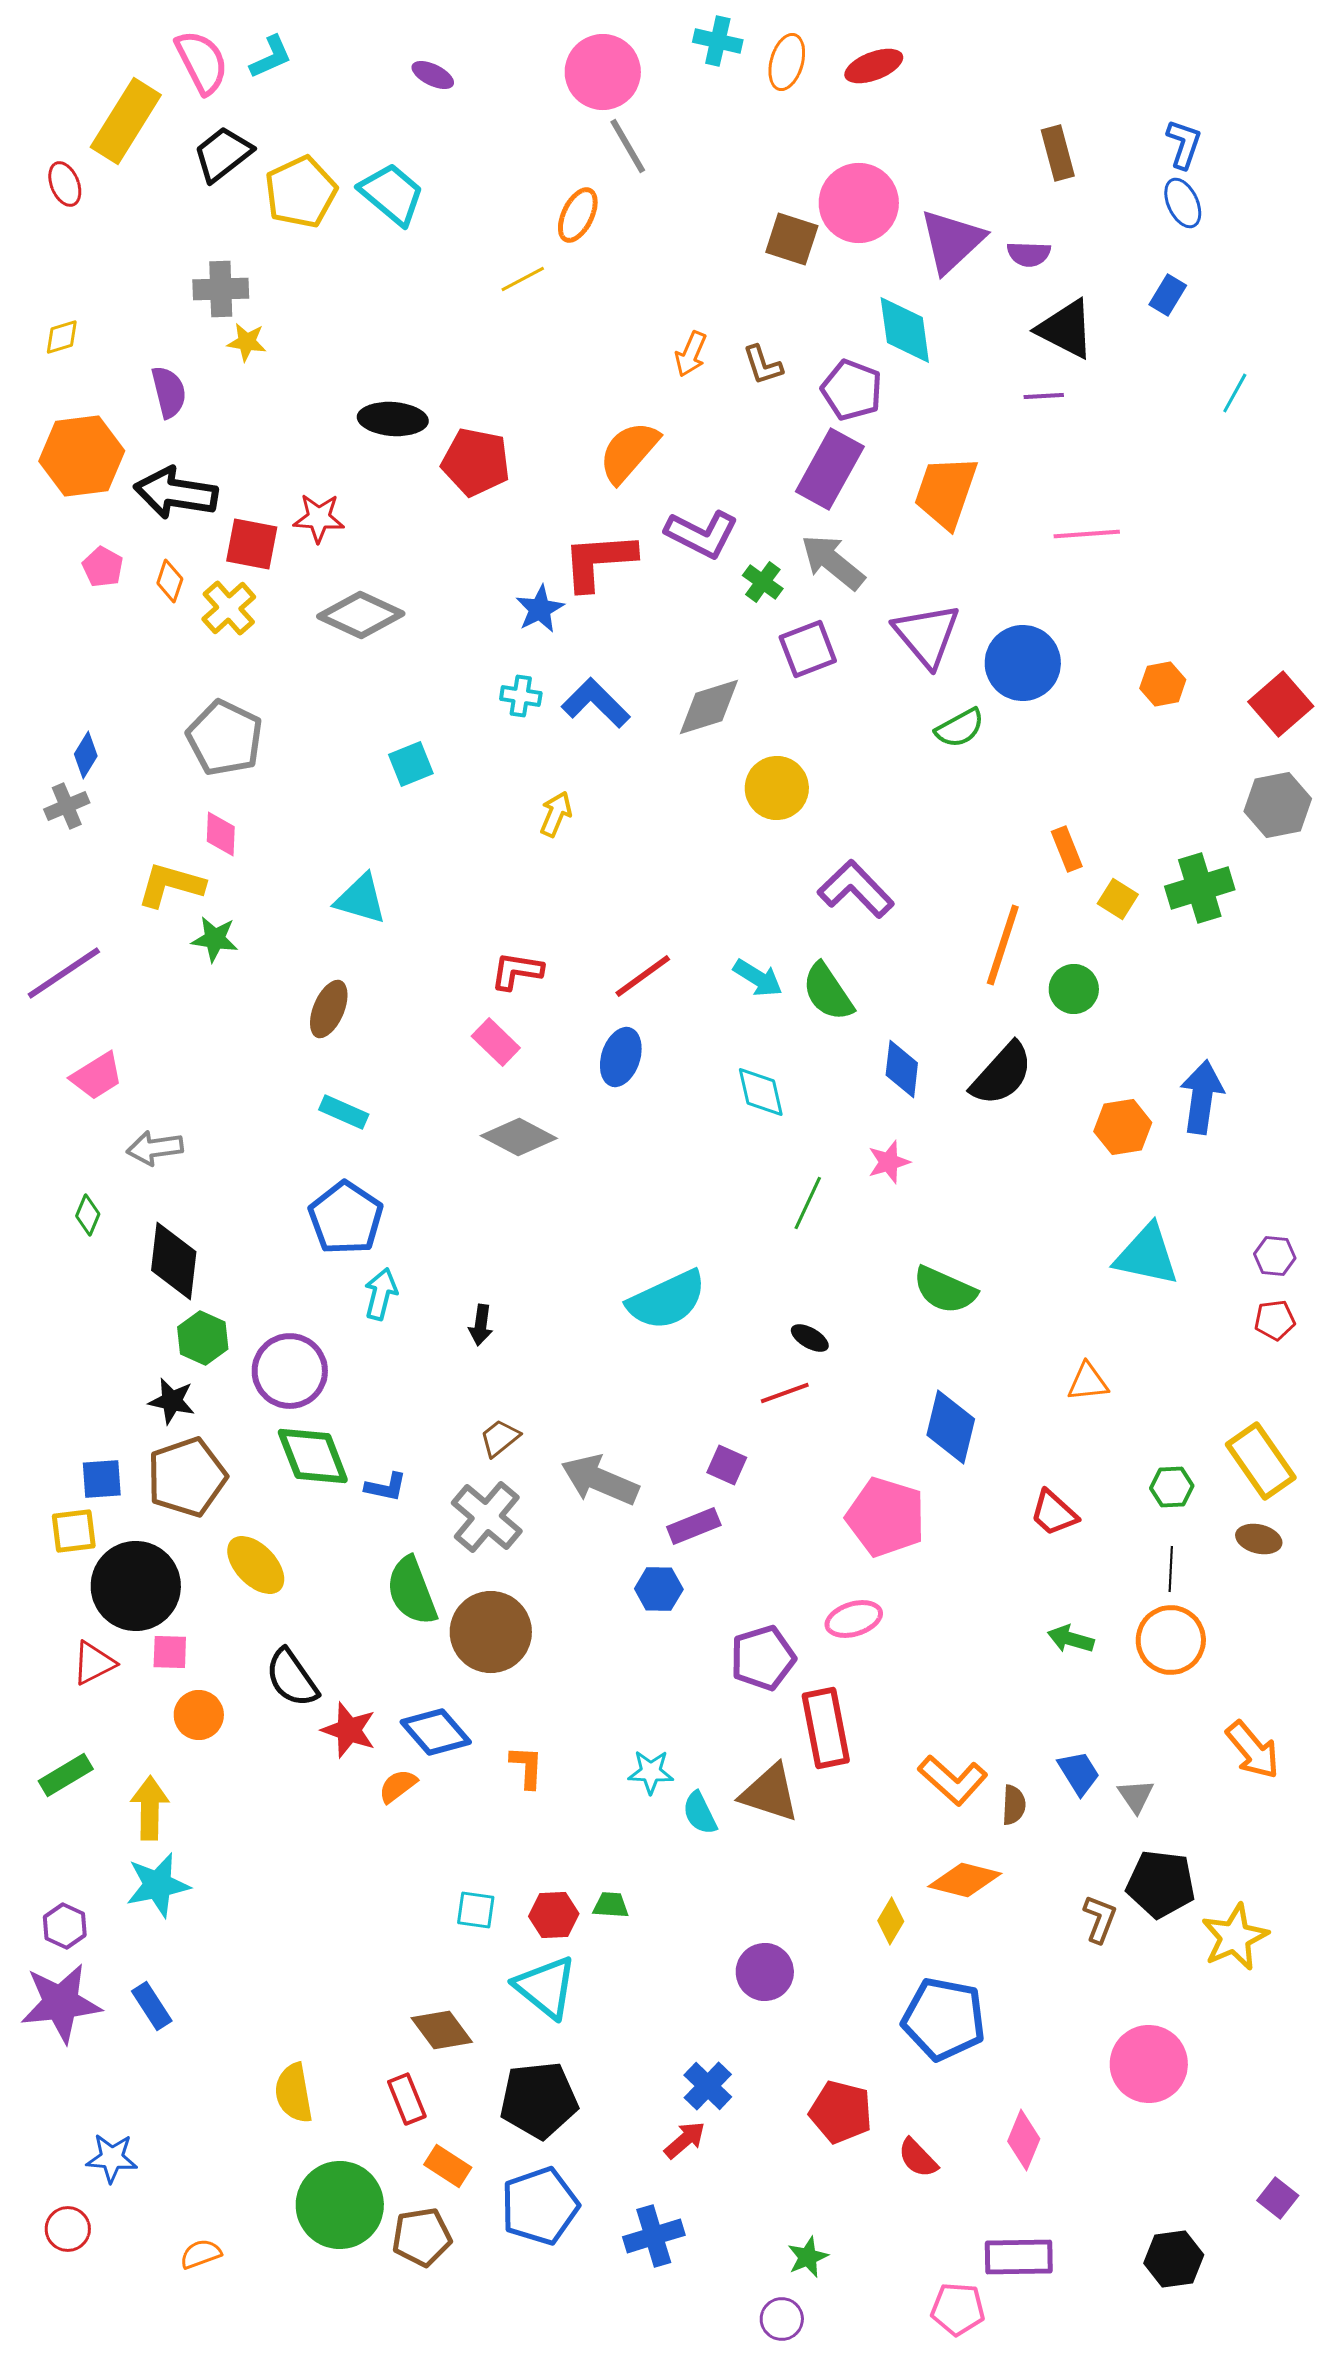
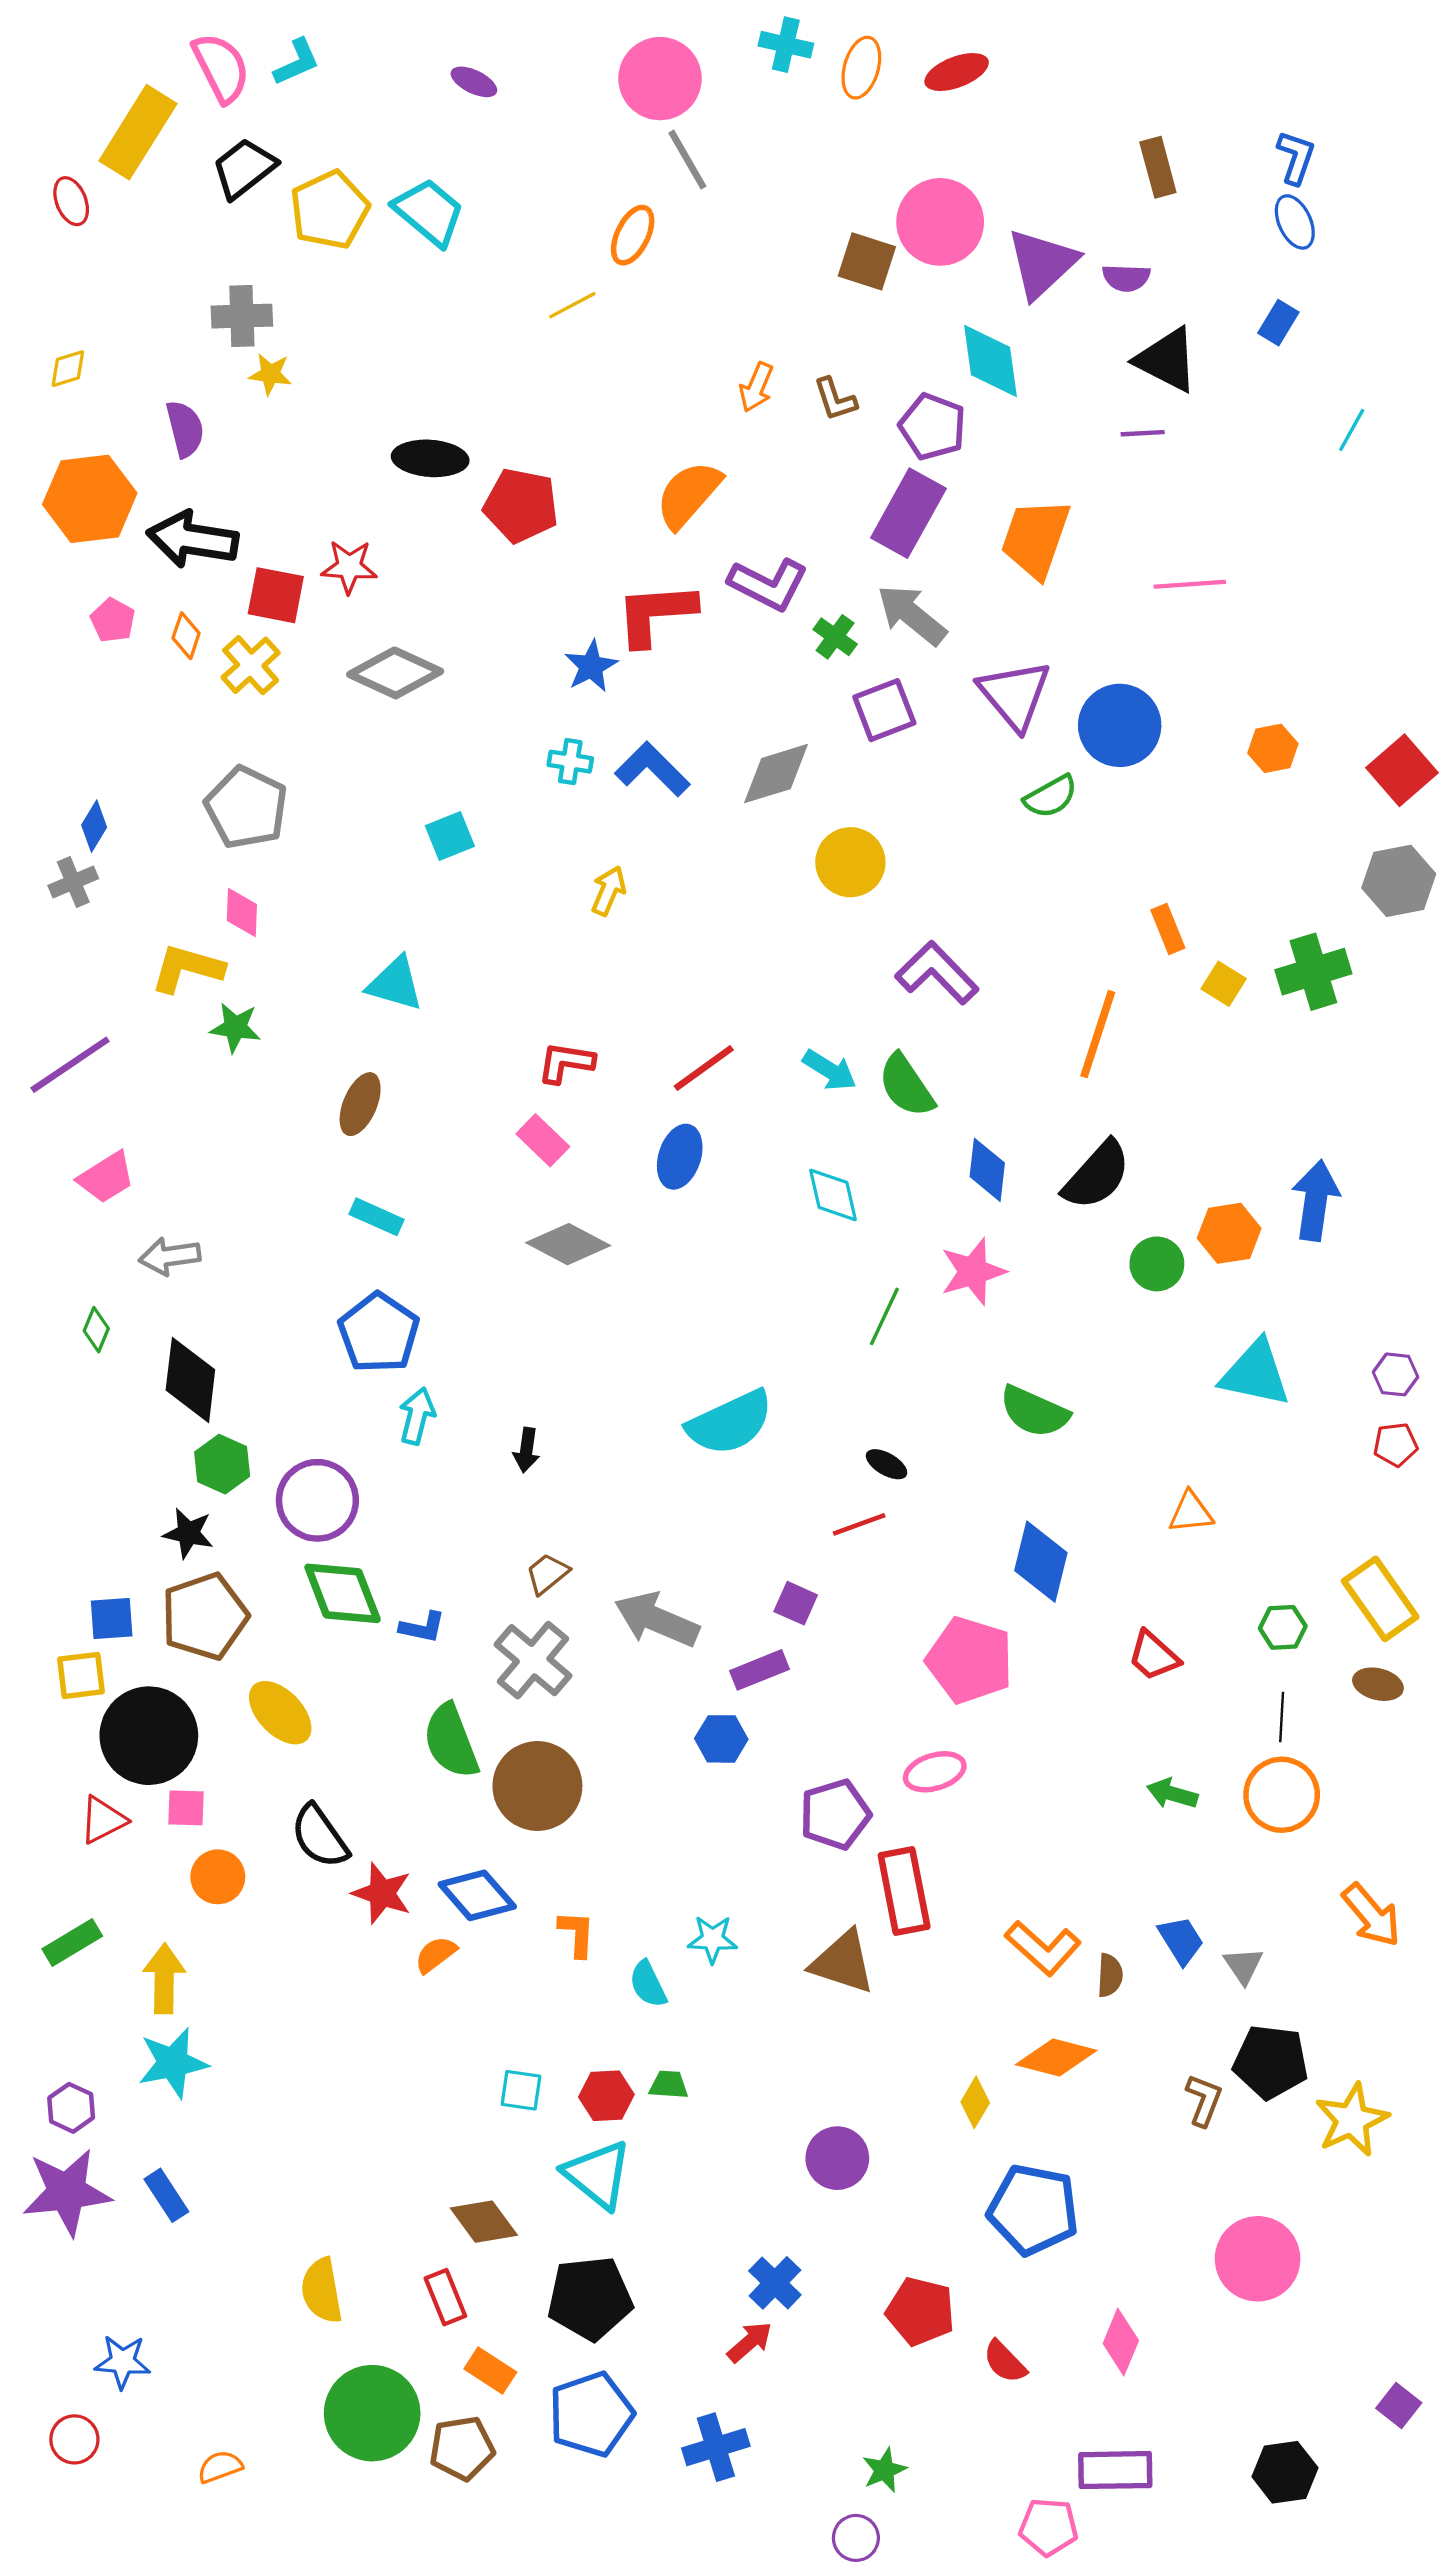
green circle: (1074, 989) -> (1157, 1264), moved
pink star: (889, 1162) -> (973, 1272), size x1.4
cyan semicircle: (700, 1813) -> (648, 1984), moved

